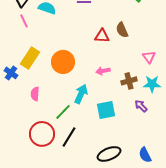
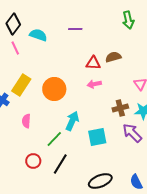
brown semicircle: (122, 30) -> (113, 57), turned 98
pink arrow: (103, 71) -> (94, 84), moved
purple arrow: (141, 106) -> (132, 133), size x1.5
red circle: (42, 134) -> (33, 161), size x0.6

